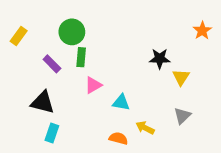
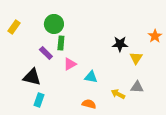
orange star: (202, 31) -> (155, 36), moved
purple rectangle: (52, 64) -> (46, 53), moved
gray triangle: (182, 116) -> (137, 87), turned 48
yellow arrow: (145, 128) -> (118, 94), moved

